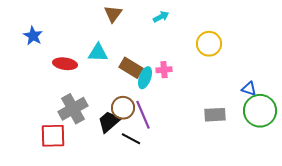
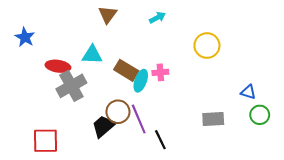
gray cross: (73, 109) -> (71, 86), moved
green circle: (260, 111) -> (260, 115), size x0.6
black line: (131, 139) -> (160, 140), moved, turned 36

